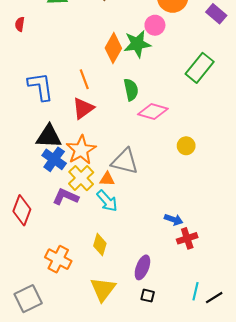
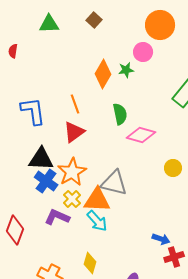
green star: (137, 44) -> (126, 70), size x0.6
yellow cross: (81, 178) -> (72, 199), size x0.7
orange triangle: (107, 179) -> (97, 200), size x1.8

